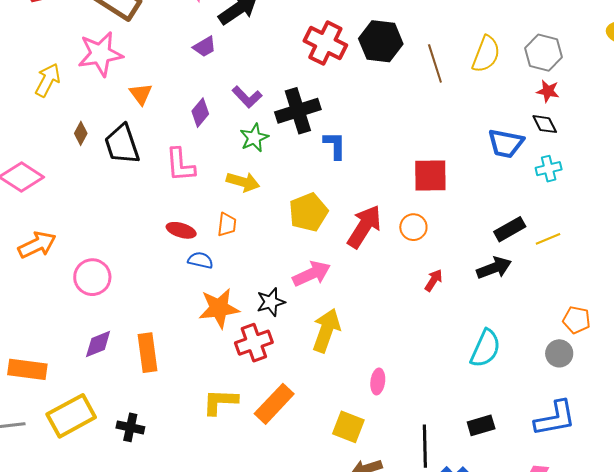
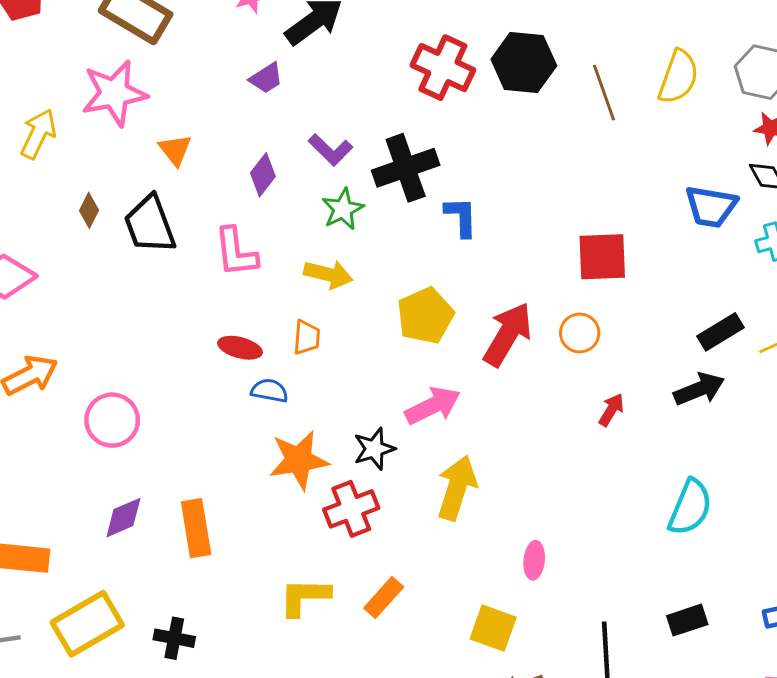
orange rectangle: (274, 404) -> (384, 597), size x0.7

